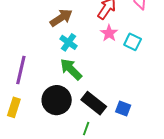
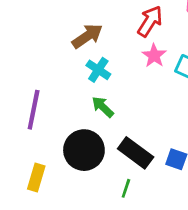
green arrow: (71, 69) -> (103, 107), size x0.7
yellow rectangle: (14, 107) -> (36, 177), moved

